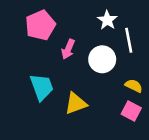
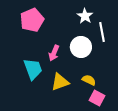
pink arrow: (68, 49) -> (54, 53), moved
yellow semicircle: (134, 86) -> (89, 80), moved
pink square: (131, 111) -> (97, 98), moved

